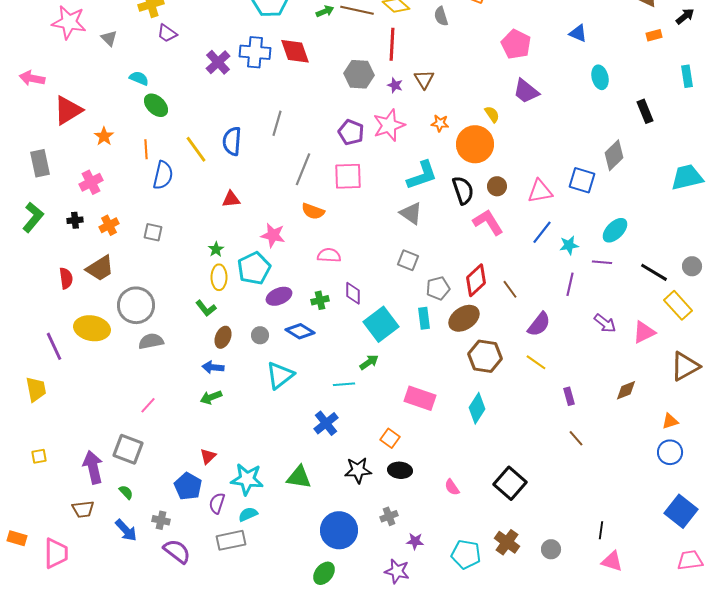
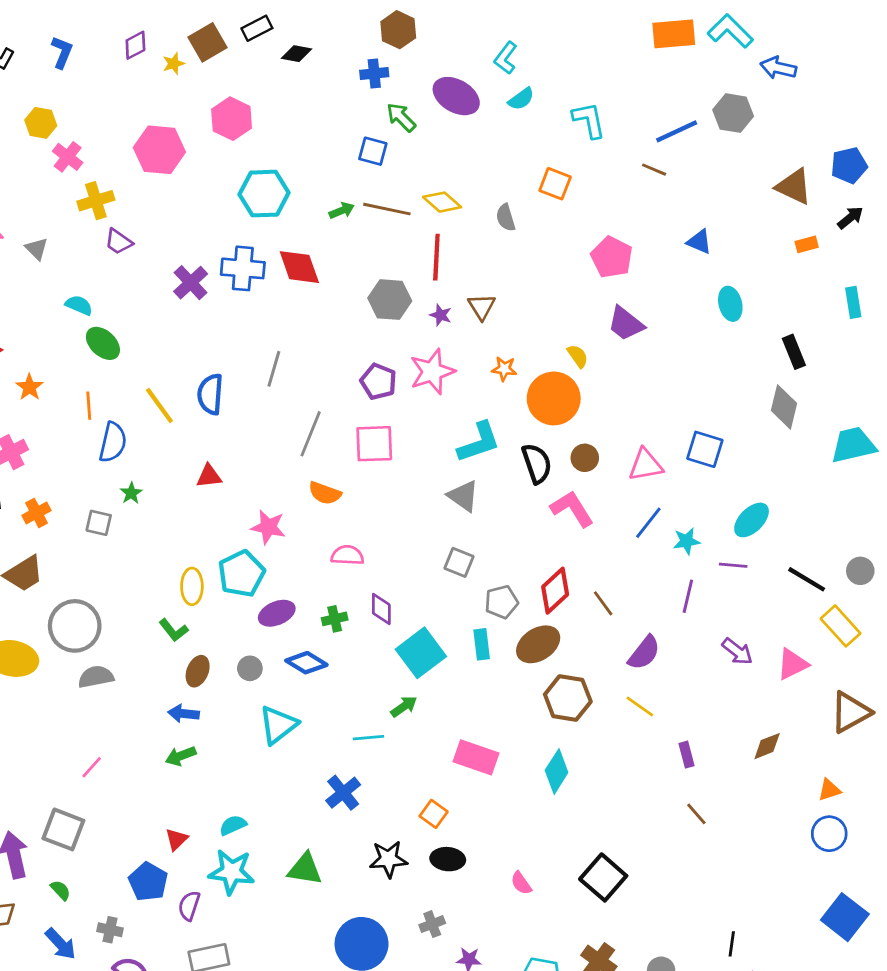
gray diamond: (614, 155) -> (784, 407), moved, turned -32
green star: (216, 249) -> (131, 493), moved
cyan semicircle: (248, 514) -> (233, 825), moved

